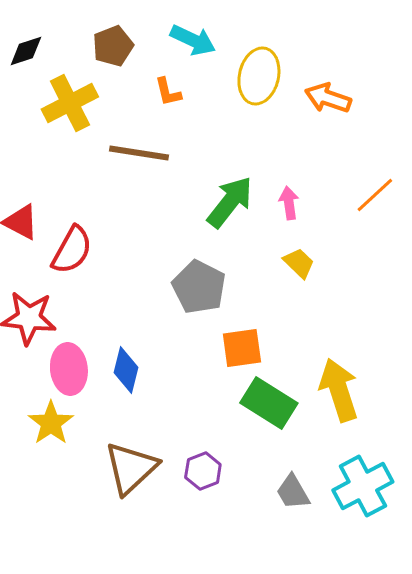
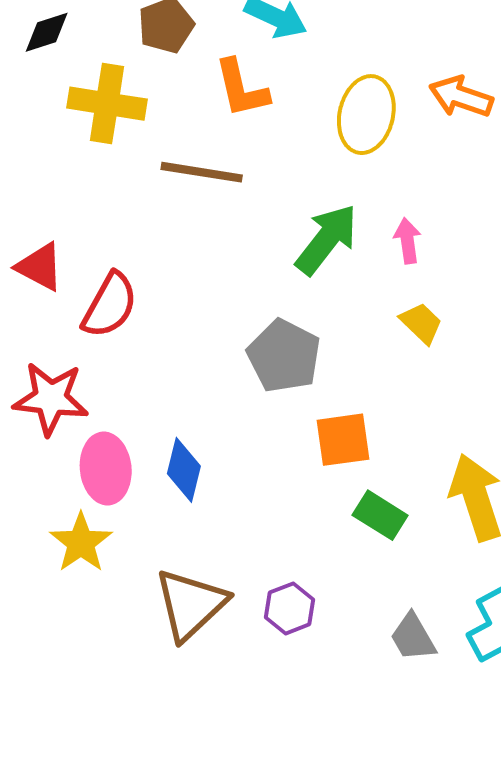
yellow ellipse: (259, 76) -> (366, 115), moved
orange L-shape: (168, 92) -> (241, 88), size x1.5
yellow cross: (70, 103) -> (107, 104), turned 36
green rectangle: (269, 403) -> (380, 515), size x0.7

